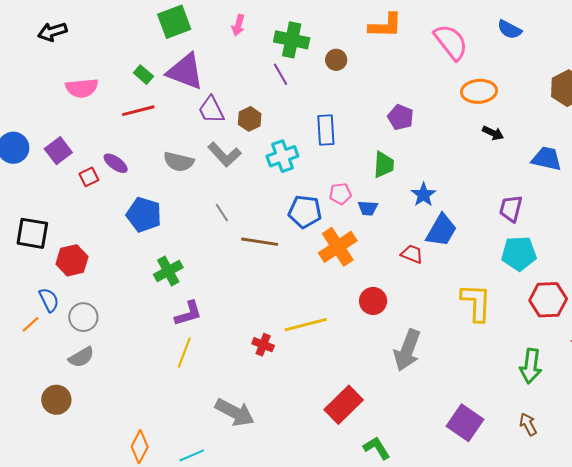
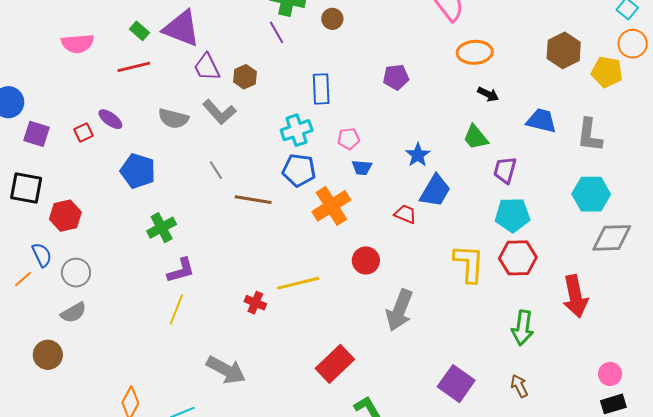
purple pentagon: (401, 117) -> (396, 77), turned -30
purple square: (58, 151) -> (37, 134), moved, turned -36
cyan cross: (282, 156) -> (297, 130), moved
green trapezoid: (384, 165) -> (476, 137), moved, turned 136
pink pentagon: (340, 194) -> (349, 139), moved
red hexagon: (548, 300) -> (518, 258), moved

